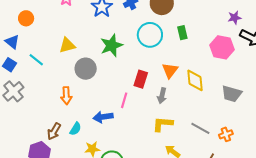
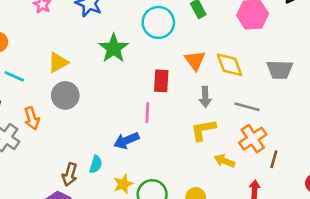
cyan line: (36, 60) -> (14, 76), moved
gray circle: (86, 69) -> (65, 95), moved
orange arrow: (66, 96) -> (32, 118), moved
gray arrow: (162, 96) -> (205, 97), moved
gray line: (200, 128) -> (247, 107), moved
orange cross: (226, 134) -> (253, 139), moved, size x1.5

